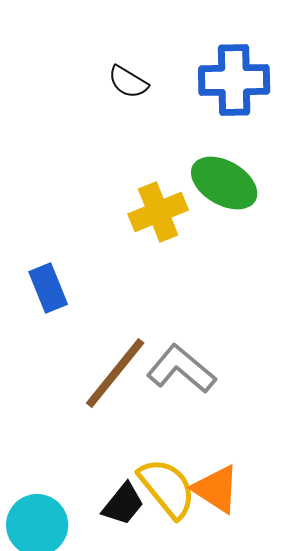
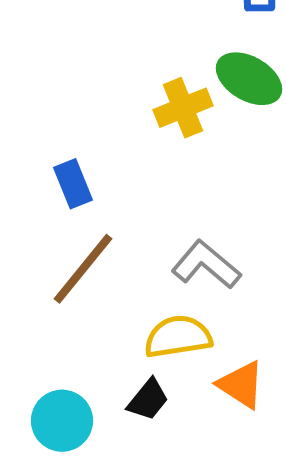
brown line: (115, 373) -> (83, 269), moved
yellow semicircle: (167, 488) -> (178, 337), moved, turned -60

